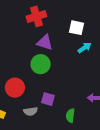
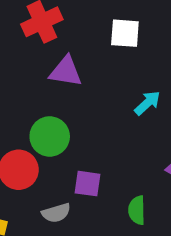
cyan arrow: (84, 48) -> (147, 103), moved
green circle: (41, 64) -> (50, 136), moved

